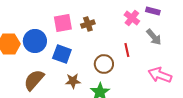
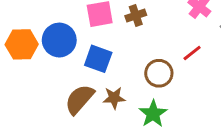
red line: (127, 50) -> (192, 53), turned 64
brown semicircle: (34, 80) -> (79, 99), moved

